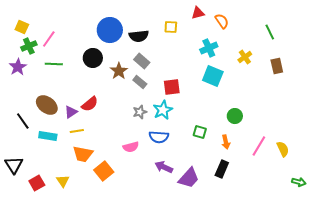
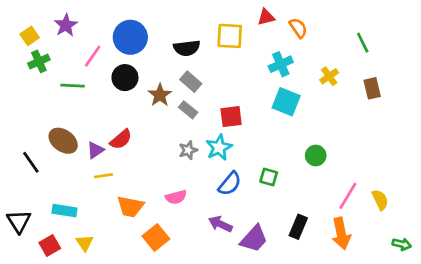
yellow square: (22, 27) -> (30, 36), turned 32
yellow square: (171, 27) -> (230, 36), size x1.5
blue circle: (110, 30) -> (130, 37), moved
pink line: (49, 39) -> (93, 56), moved
purple star: (18, 67) -> (66, 25), moved
cyan rectangle: (48, 136) -> (64, 211), moved
blue semicircle: (159, 137) -> (230, 184), moved, turned -54
orange arrow: (226, 142) -> (341, 233), moved, size x1.6
orange trapezoid: (83, 154) -> (130, 207), moved
orange square: (104, 171) -> (156, 237), moved

